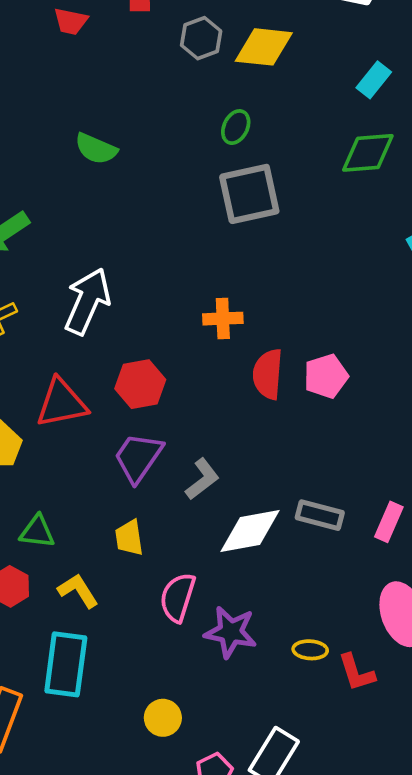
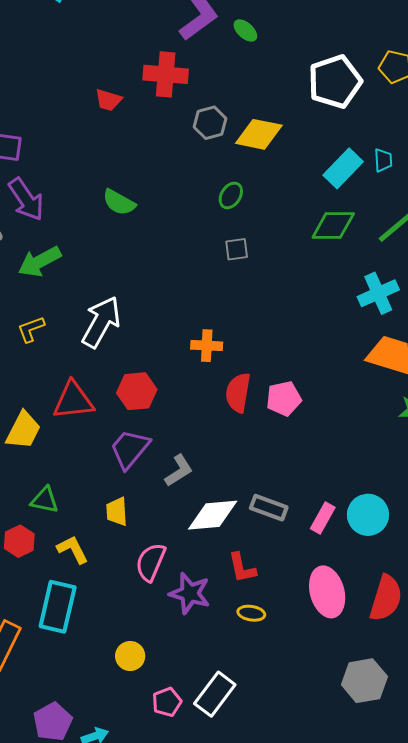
cyan rectangle: (374, 80) -> (343, 168), size x1.4
gray square: (249, 194) -> (237, 249), size x0.5
red L-shape: (356, 673) -> (242, 568), moved

